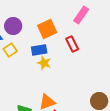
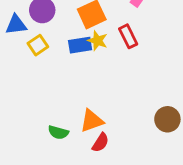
yellow star: (44, 63) -> (98, 41), moved

